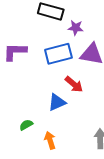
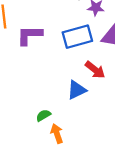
orange arrow: (50, 140) -> (57, 134), moved

